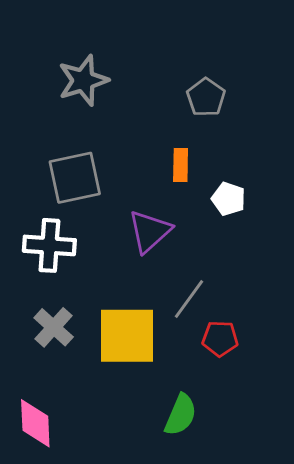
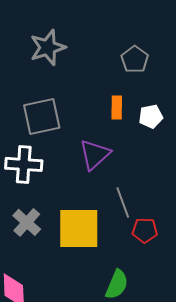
white pentagon: (229, 199) -> (151, 116), moved, turned -30
gray line: (189, 299) -> (123, 202), turned -56

